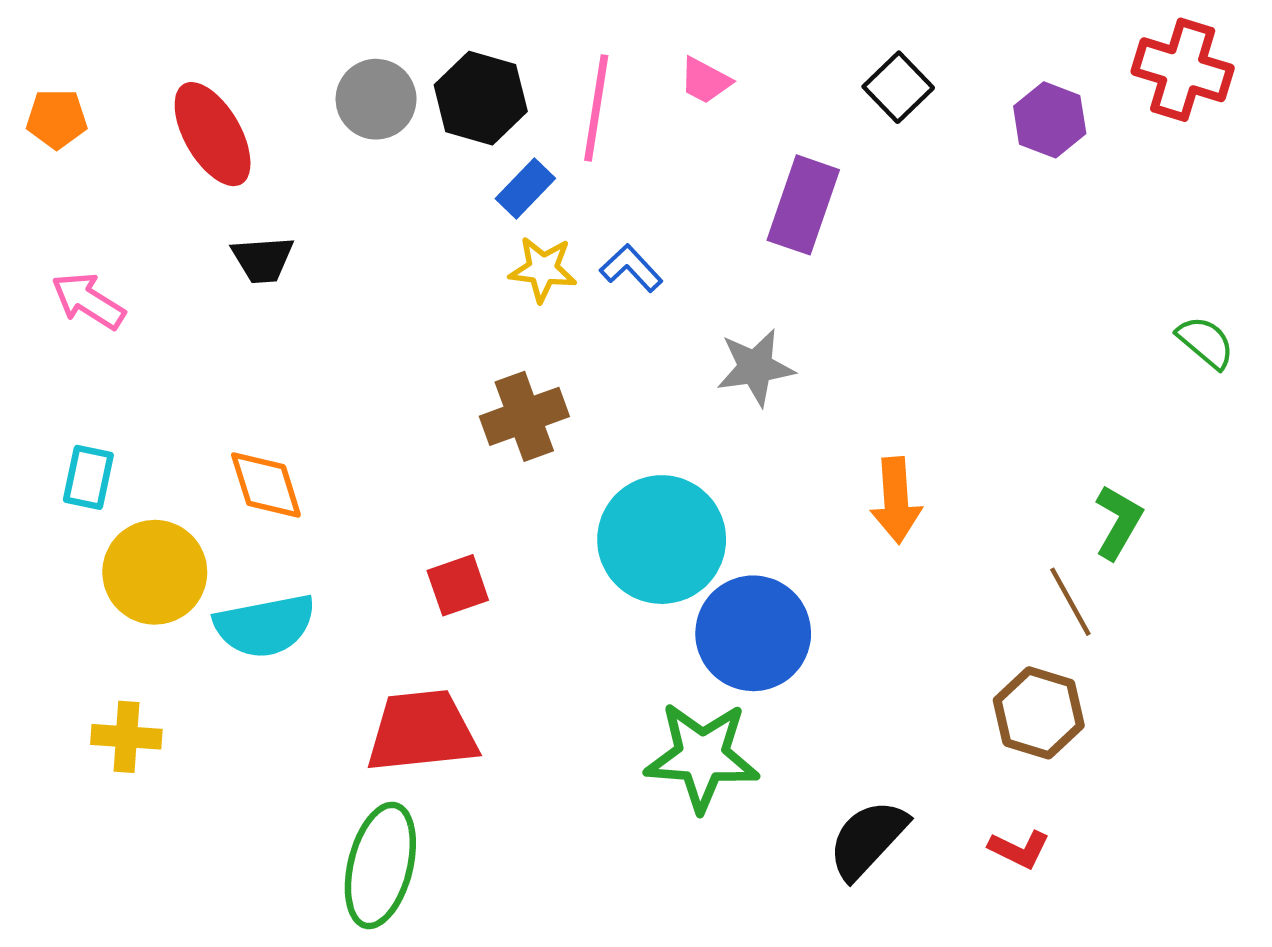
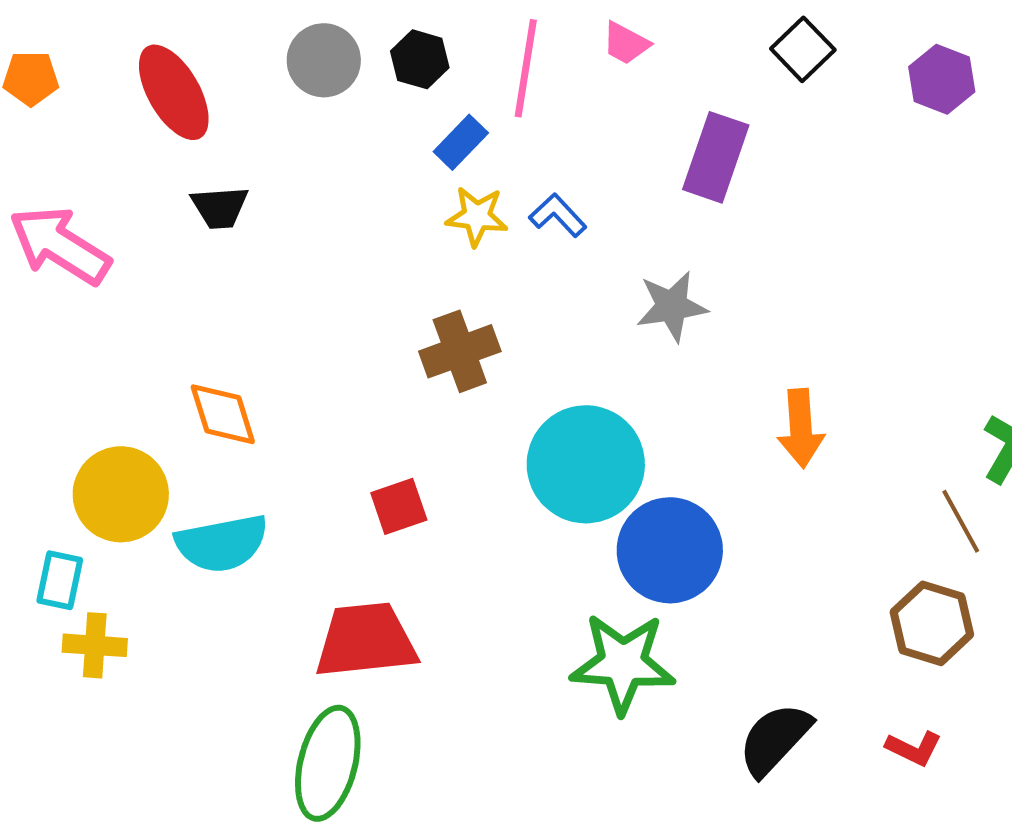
black hexagon: (481, 98) -> (420, 59), size x0.7
pink arrow: (88, 301) -> (60, 245), size x1.5
cyan rectangle: (88, 477) -> (60, 580), moved

